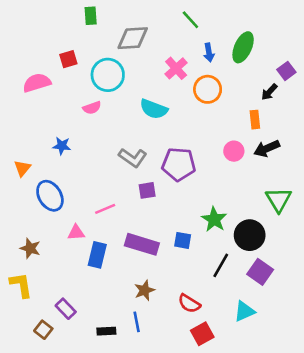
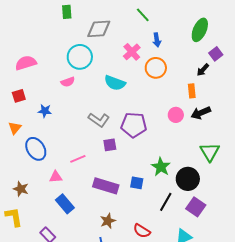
green ellipse: (243, 47) -> (200, 30), moved
red square: (68, 59) -> (19, 96), moved
blue rectangle: (97, 255) -> (65, 204), moved, turned -54

